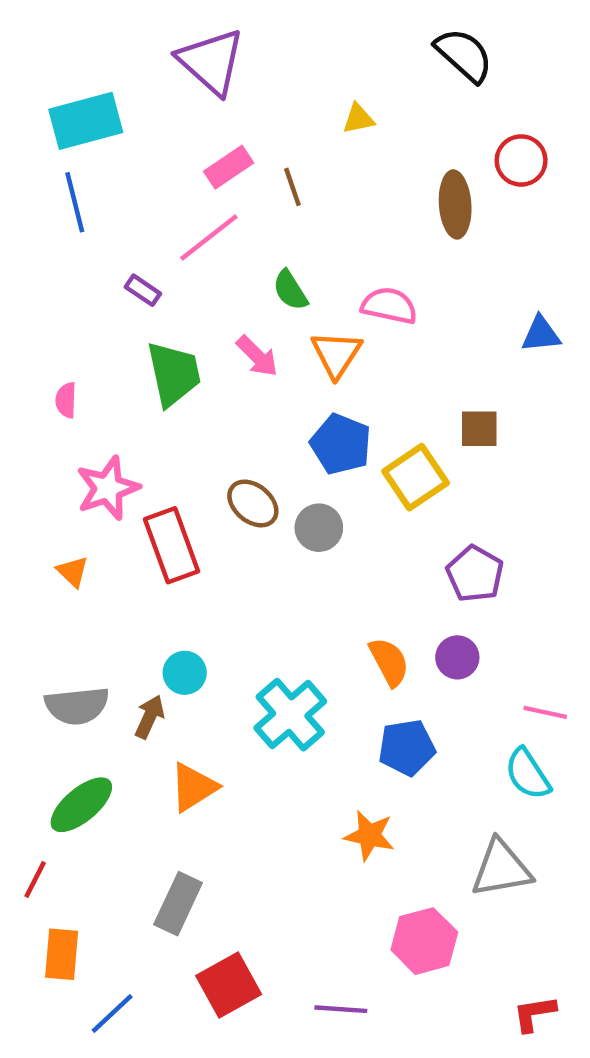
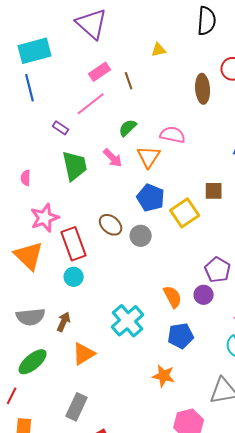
black semicircle: (464, 55) -> (207, 21), turned 52
green semicircle: (290, 290) -> (128, 128), turned 78
orange triangle: (73, 572) -> (29, 256), size x2.0
purple pentagon: (475, 574) -> (218, 270), moved
cyan circle: (185, 673) -> (74, 277), moved

